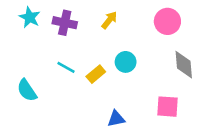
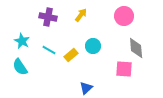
cyan star: (30, 17) -> (22, 41), moved
pink square: (167, 107) -> (124, 69), moved
blue triangle: (116, 119) -> (86, 88), turned -32

